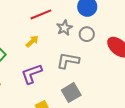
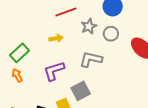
yellow arrow: (32, 41) -> (56, 38), turned 32
gray square: (71, 93) -> (81, 91), moved

